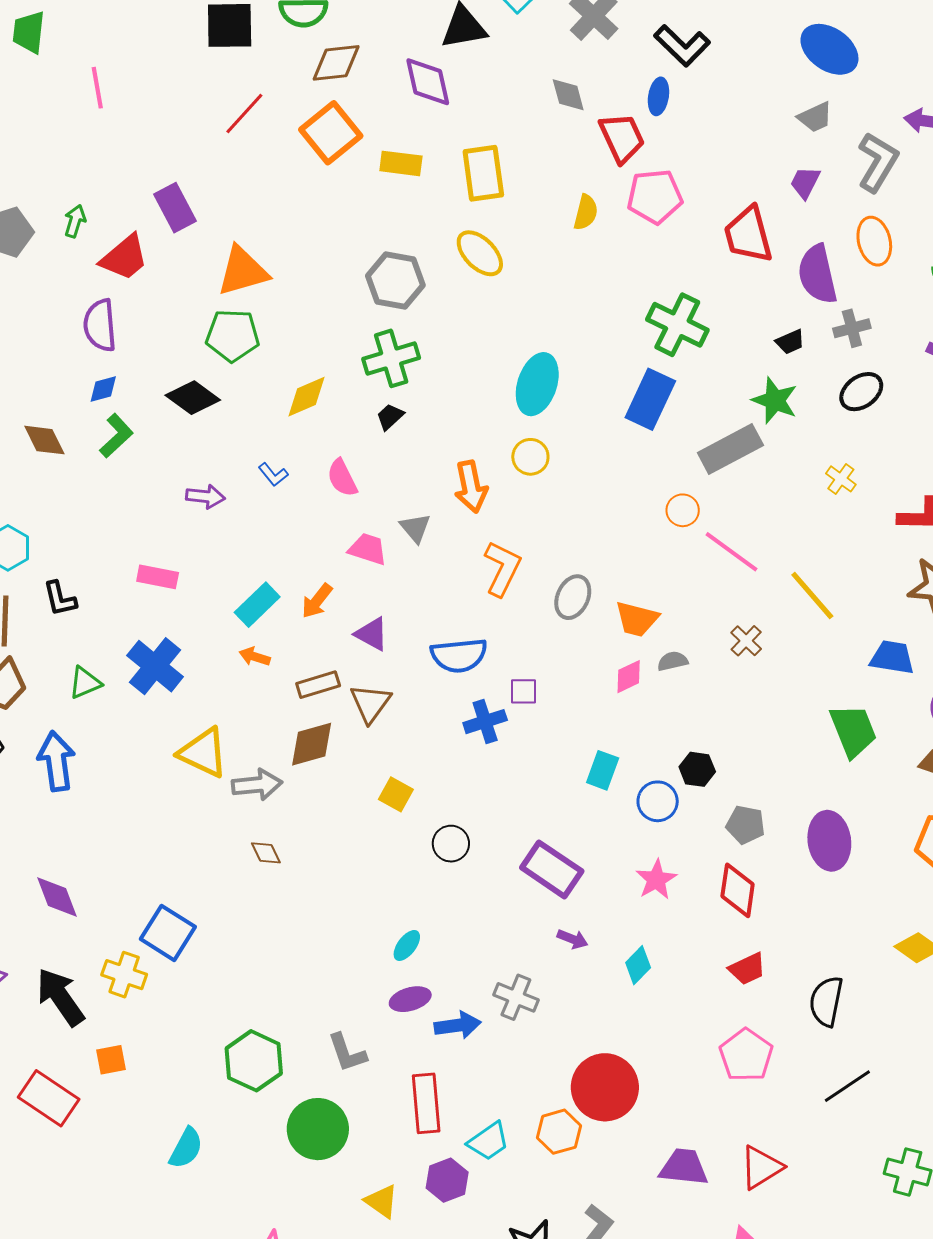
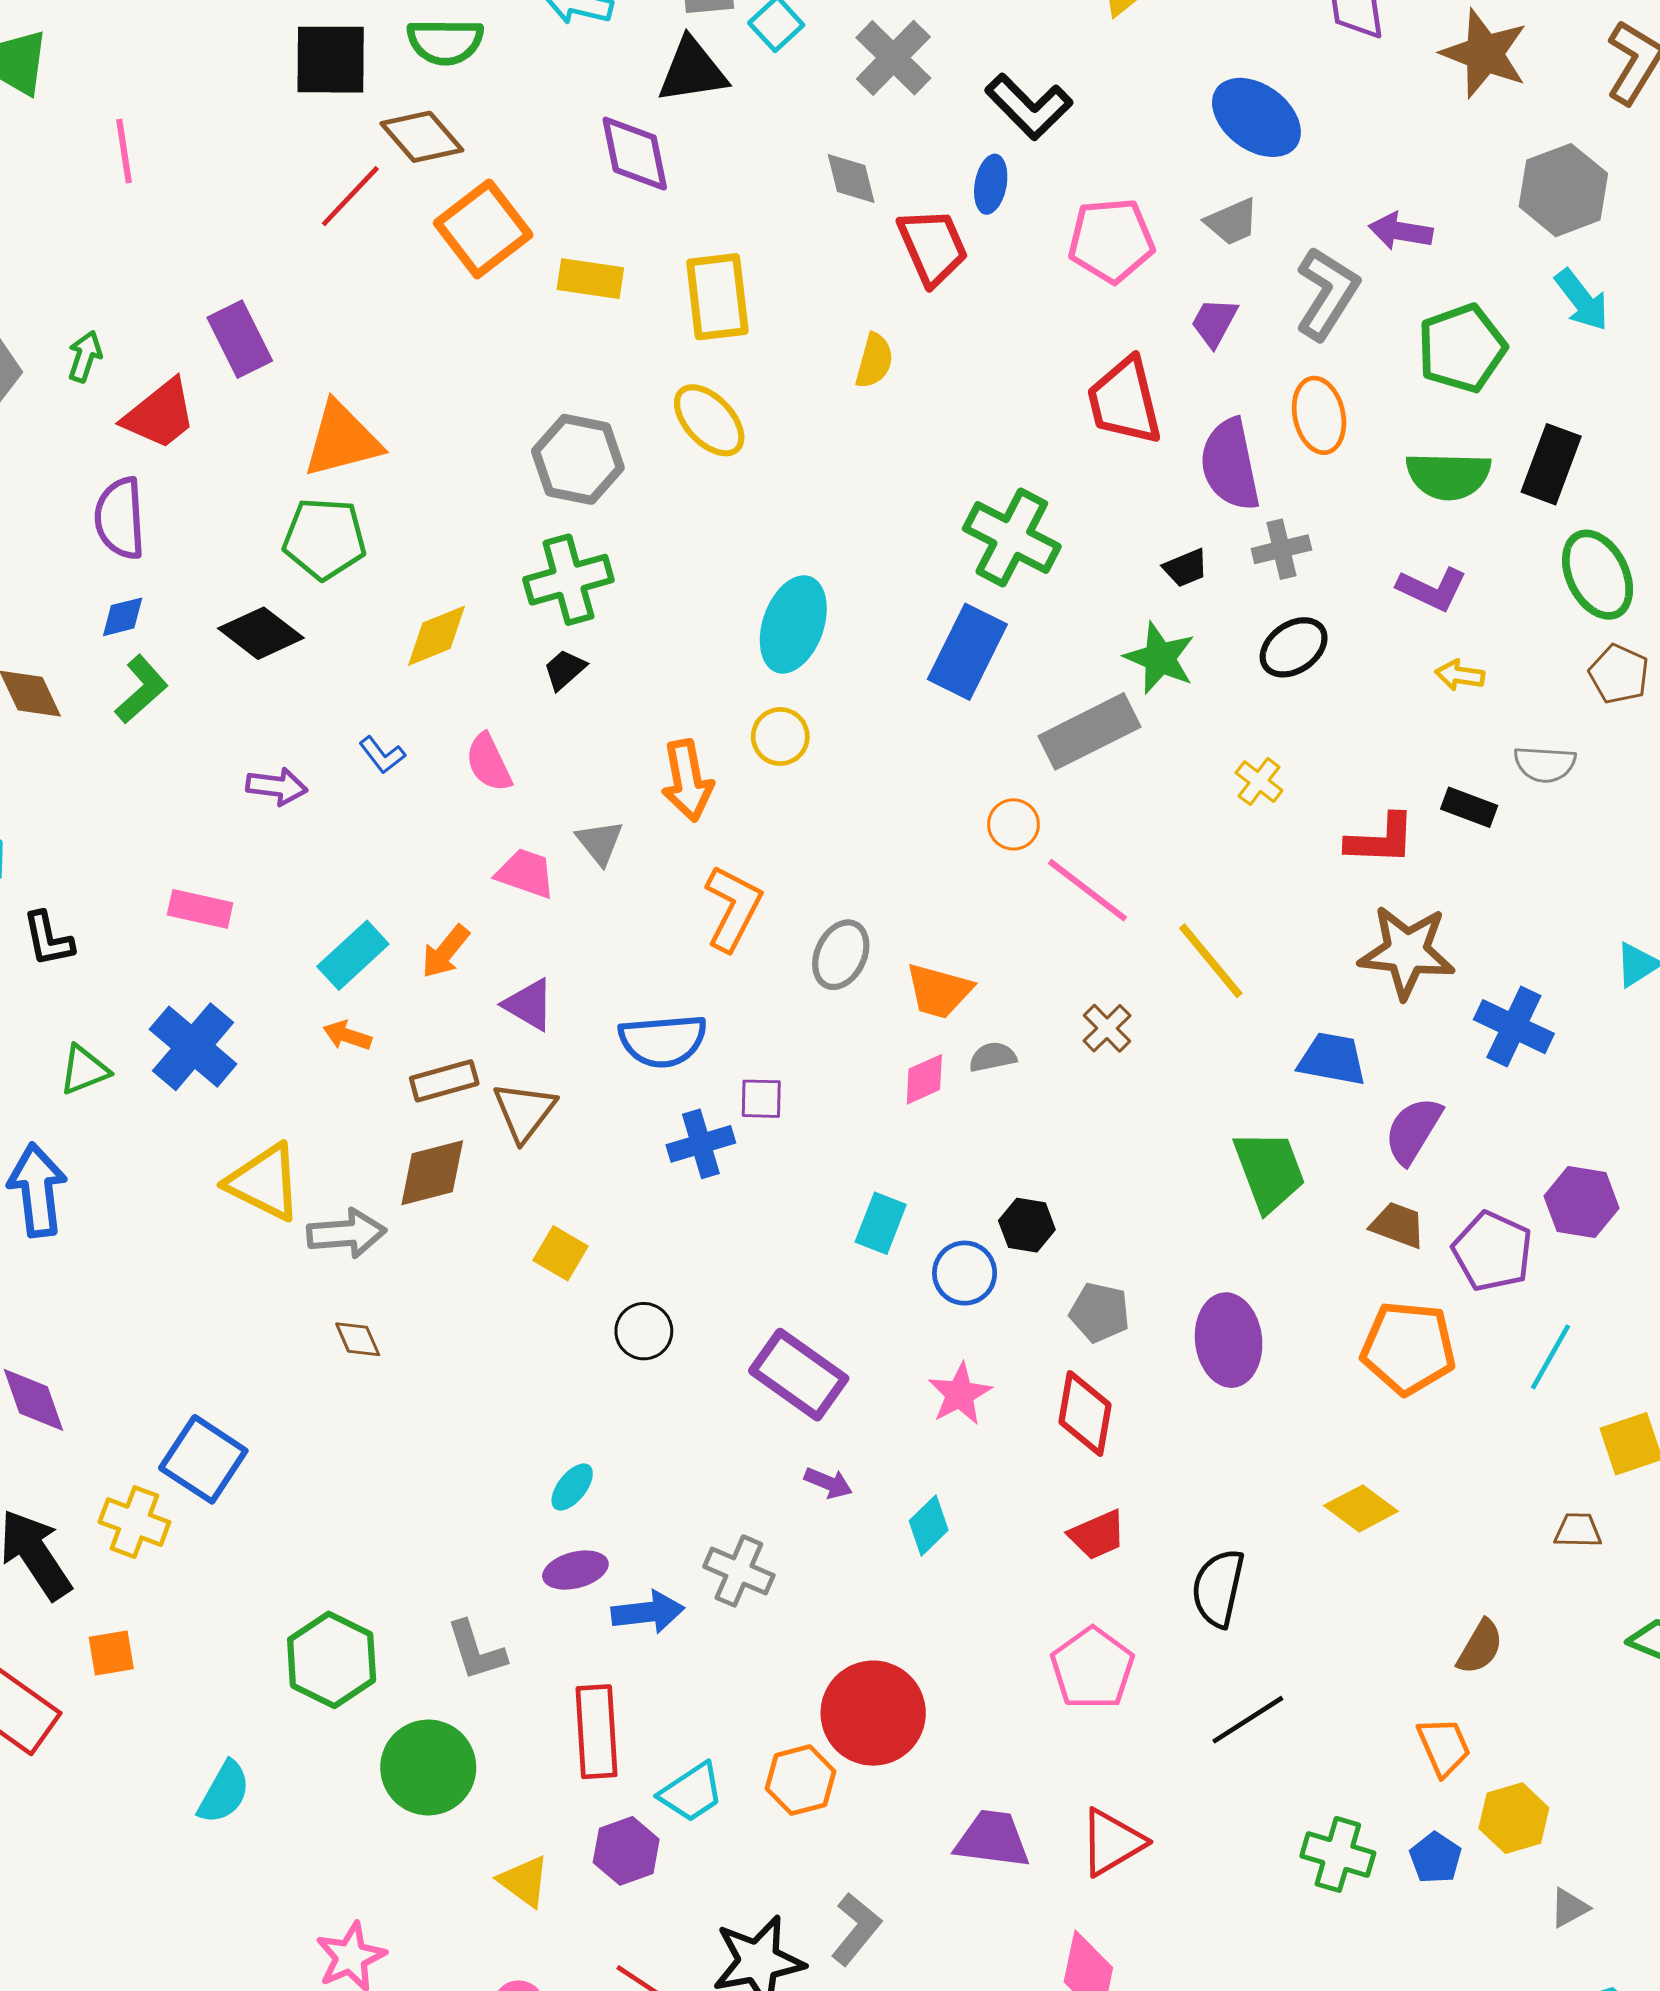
brown diamond: (336, 63) -> (422, 137), moved, turned 54
pink pentagon: (655, 197) -> (1111, 240), moved

